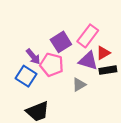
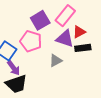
purple arrow: (33, 57) -> (14, 68), moved

